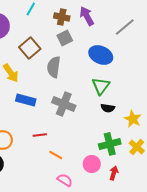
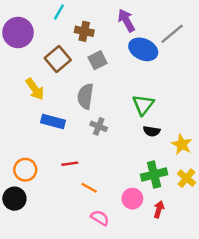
brown cross: (62, 17) -> (84, 31), moved
gray square: (65, 38) -> (97, 60), moved
blue ellipse: (101, 55) -> (143, 49), moved
gray semicircle: (54, 67) -> (85, 96), moved
gray cross: (64, 104) -> (99, 126), size x0.6

